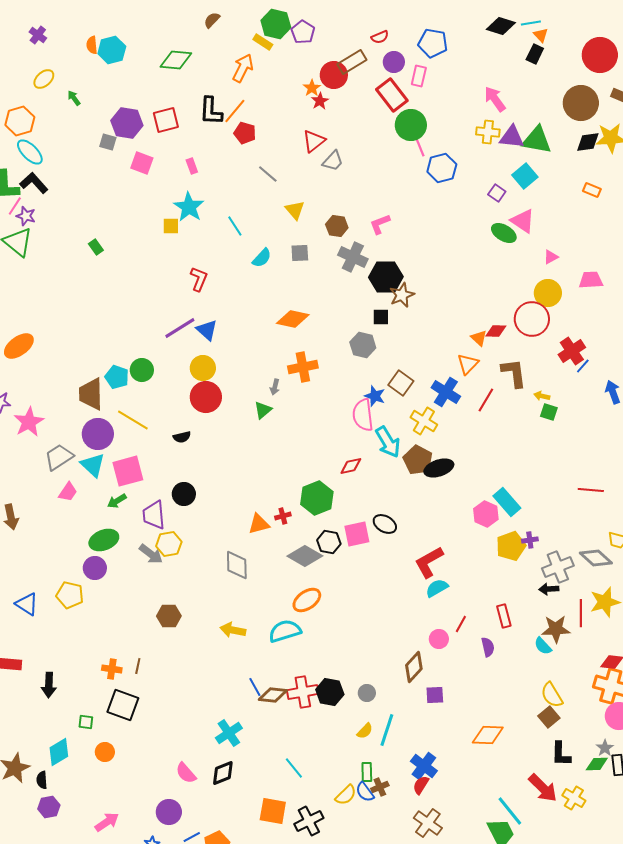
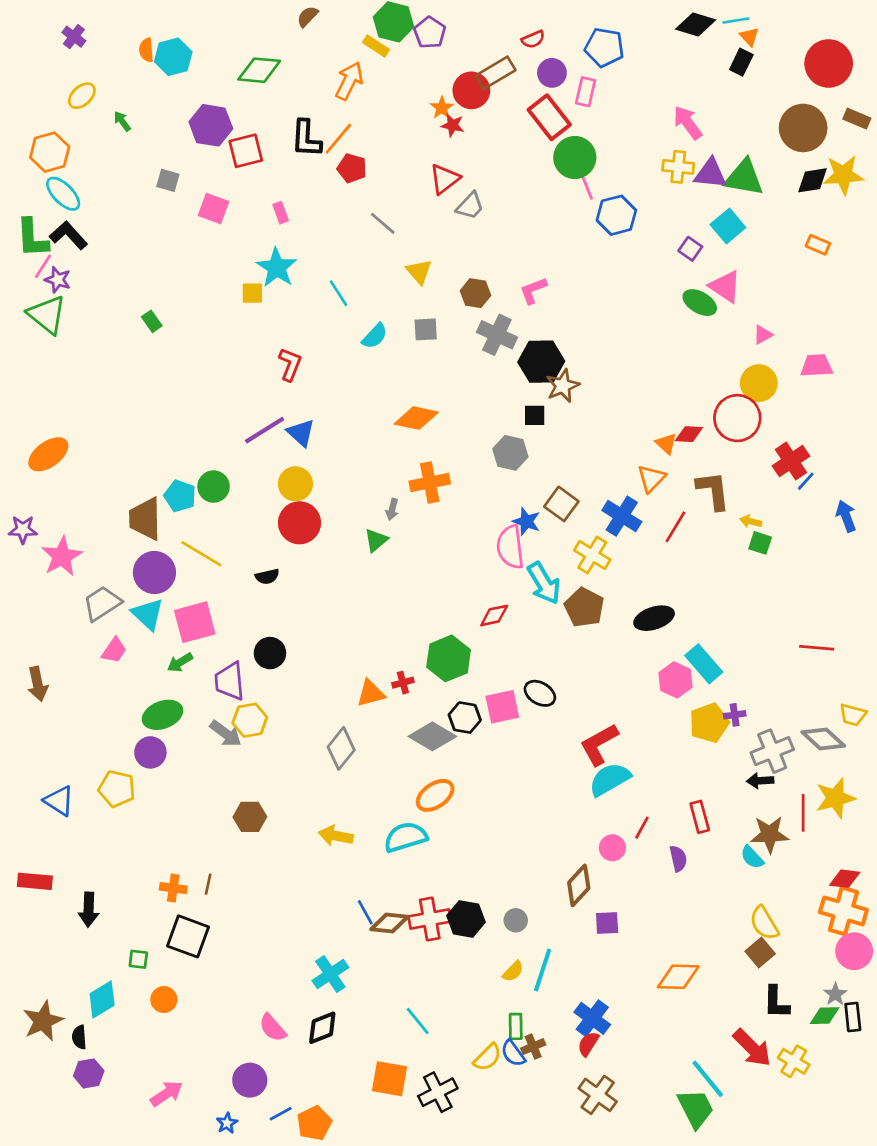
red star: (320, 101) -> (453, 125), turned -30
purple hexagon: (127, 123) -> (211, 125), moved
black ellipse: (439, 468) -> (654, 618), moved
gray diamond: (237, 565) -> (341, 748), turned 40
cyan semicircle: (437, 588) -> (610, 779), size x1.4

